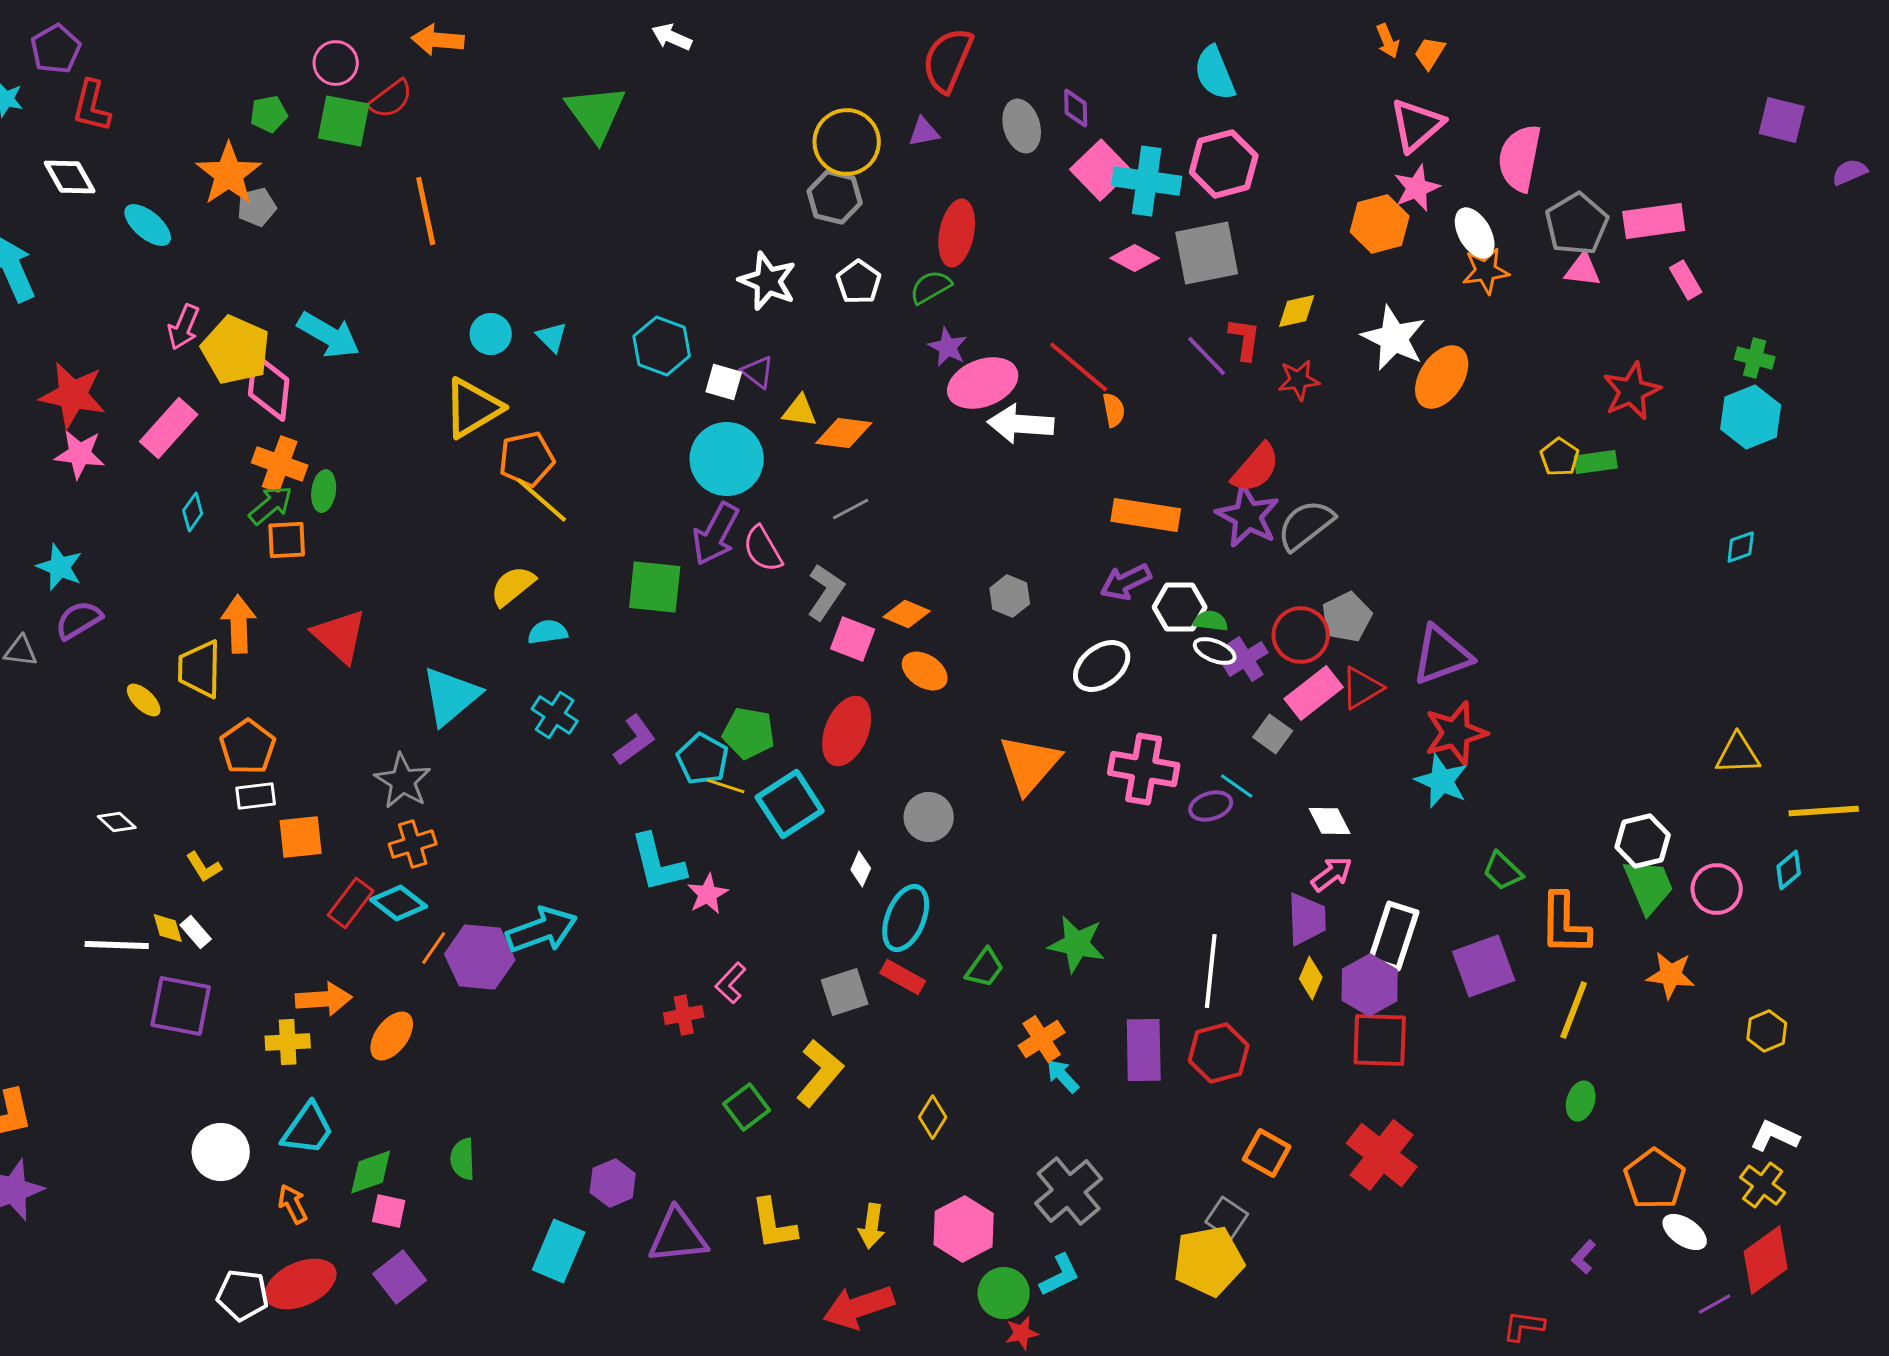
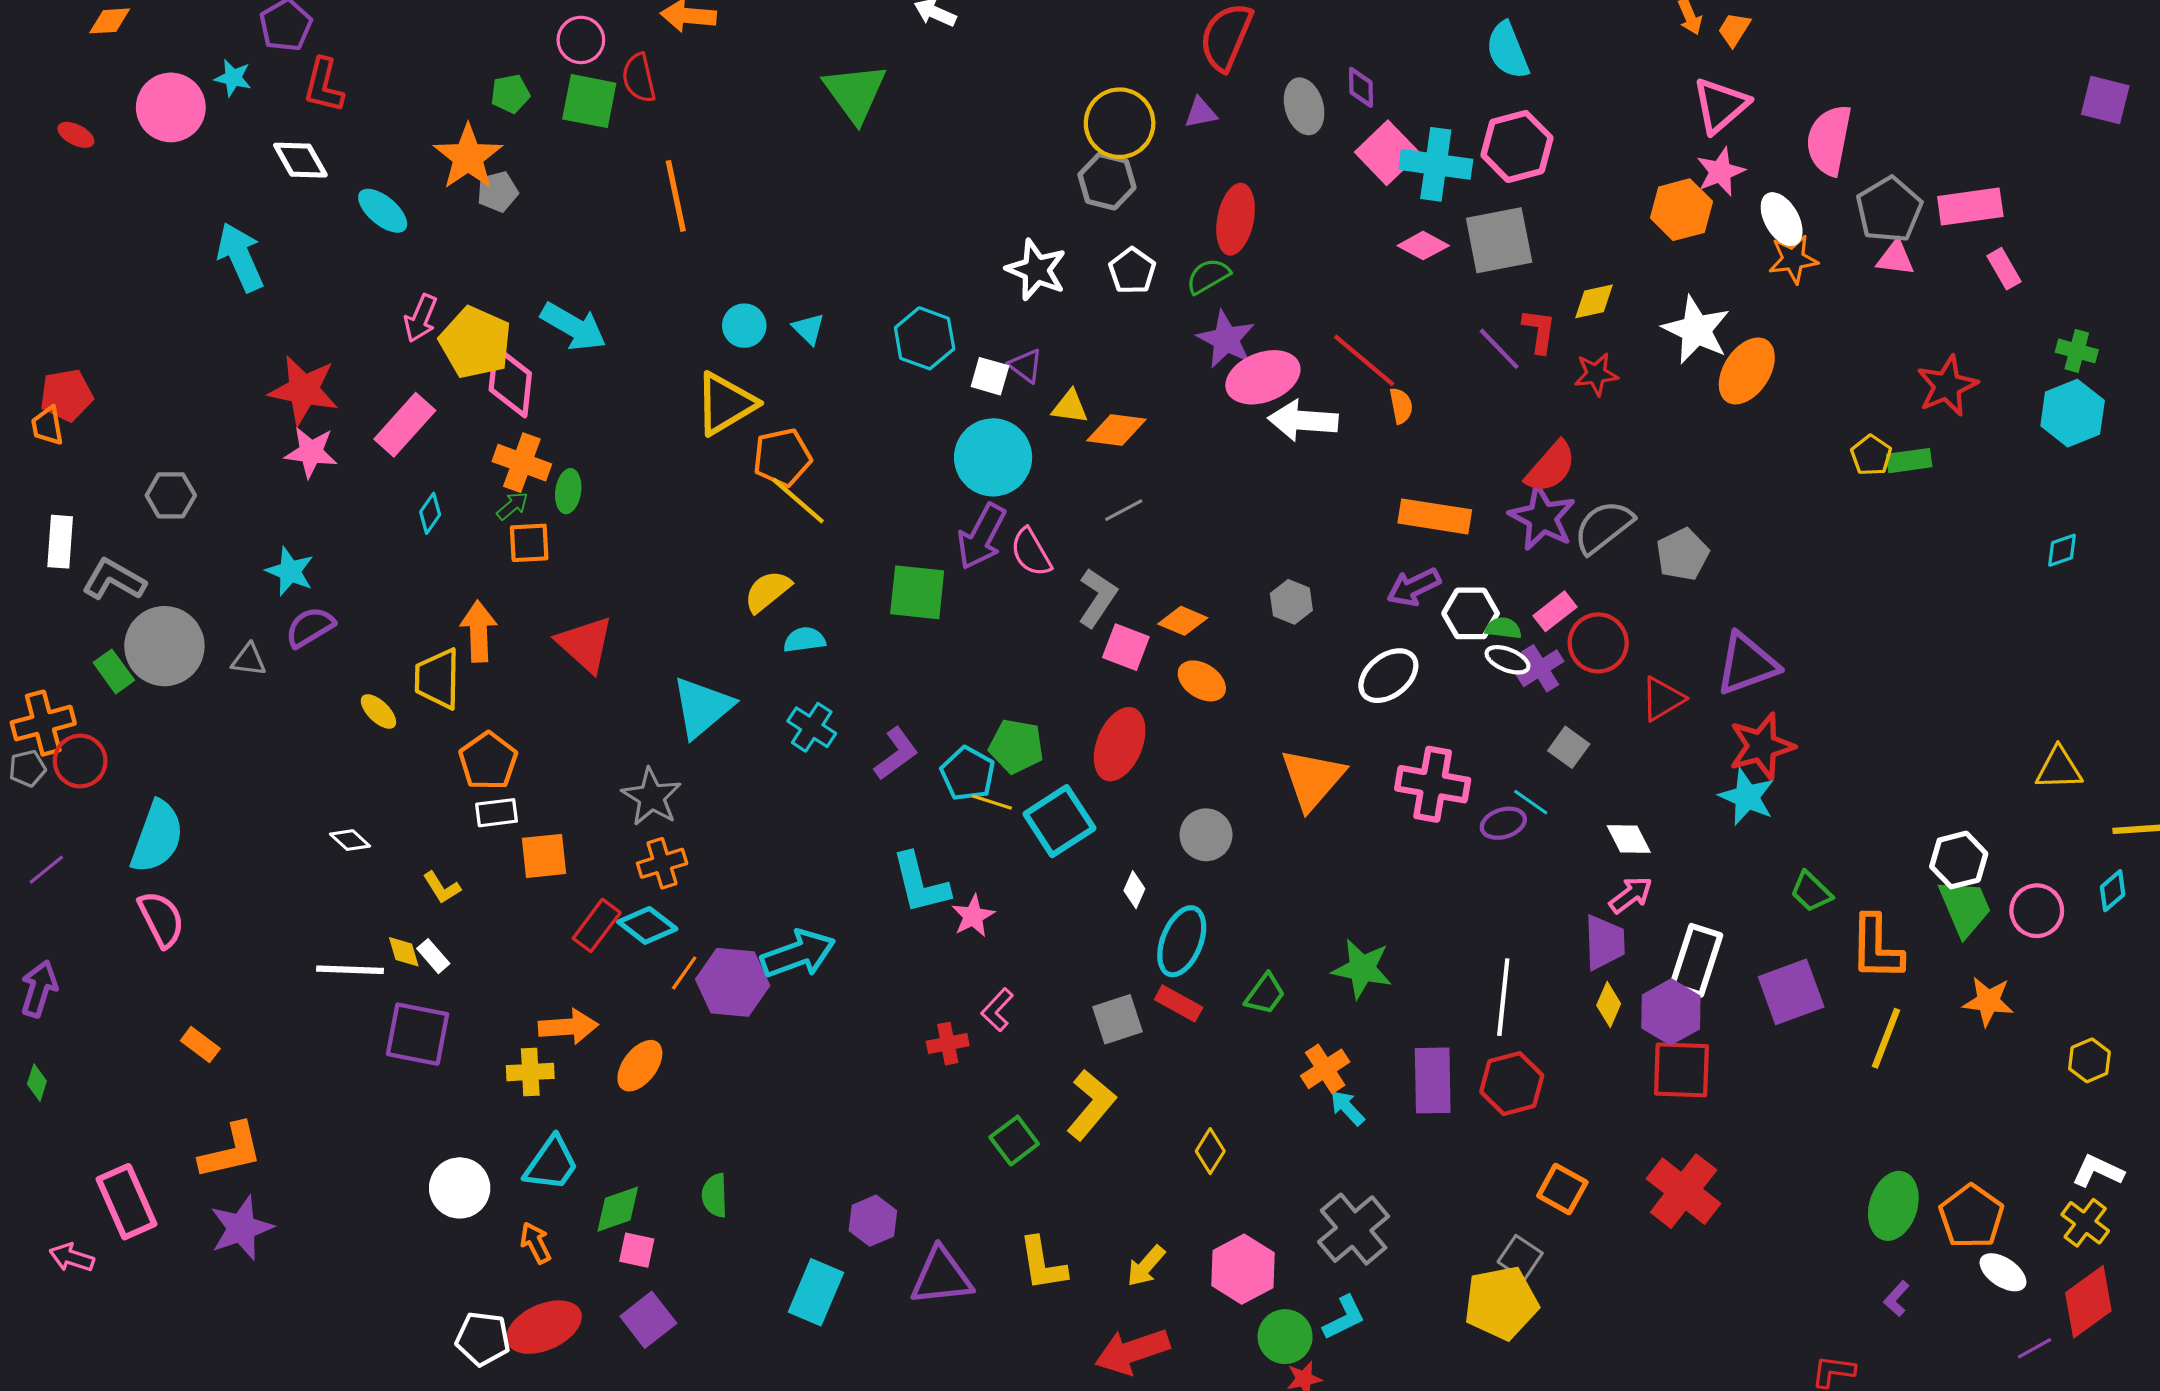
red semicircle: (391, 99) -> (639, 78), turned 114
purple star: (948, 347) -> (1226, 339), size x1.4
green arrow: (271, 505) -> (512, 506), size x0.7
gray pentagon: (1347, 617) -> (1683, 554), moved
pink rectangle: (1314, 693) -> (1555, 611), moved, size x0.7
green ellipse: (1581, 1101) -> (1893, 1206), moved, size x1.6
yellow arrow: (872, 1226) -> (1146, 1266), turned 33

